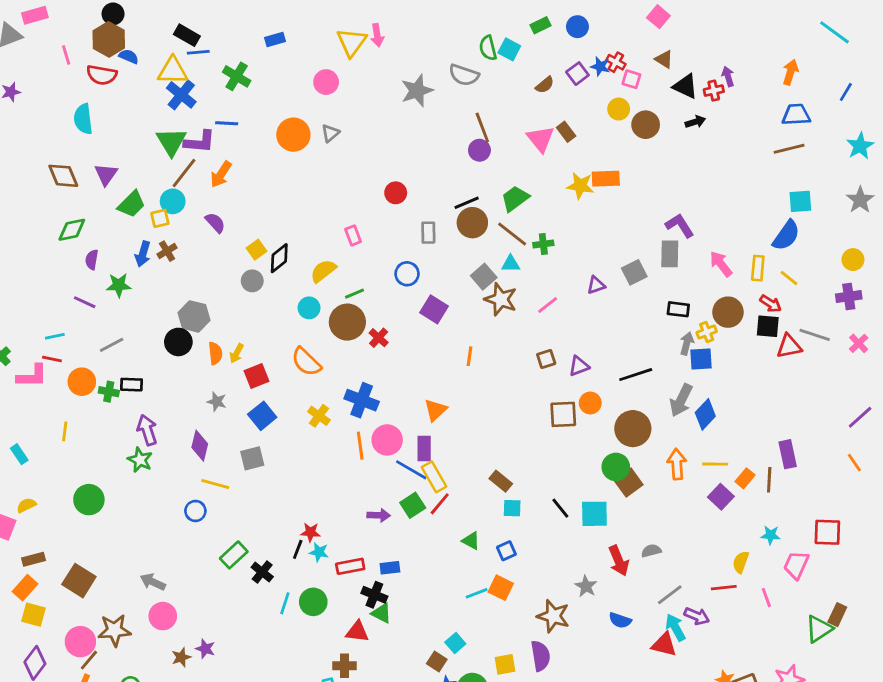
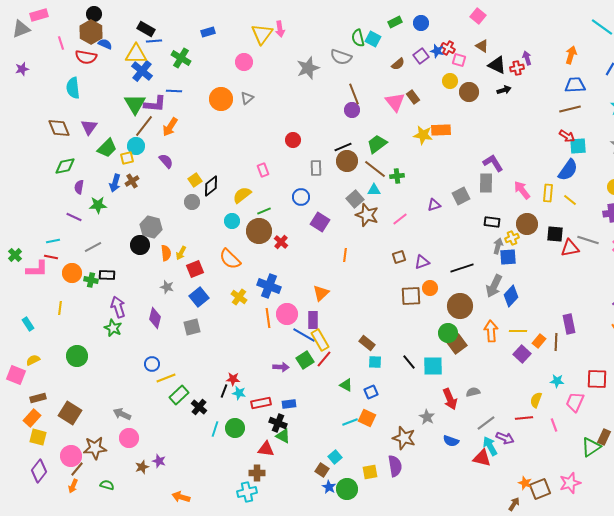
red arrow: (771, 304) -> (567, 136), moved
yellow line: (215, 484) -> (166, 378), moved, turned -36

